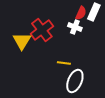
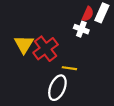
red cross: (42, 30) -> (46, 49), moved
white ellipse: (75, 81) -> (57, 88), moved

